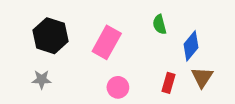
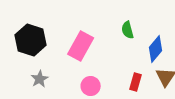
gray star: (42, 79) -> (40, 79), moved, turned -30

